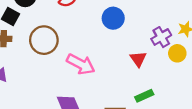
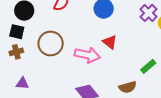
red triangle: (138, 59) -> (110, 42), moved

